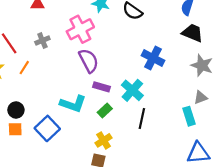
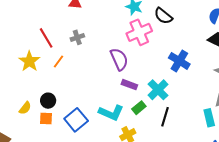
pink cross: (80, 29) -> (139, 32), moved
cyan L-shape: (73, 104) -> (111, 113), moved
green rectangle: (105, 111) -> (139, 108), moved

